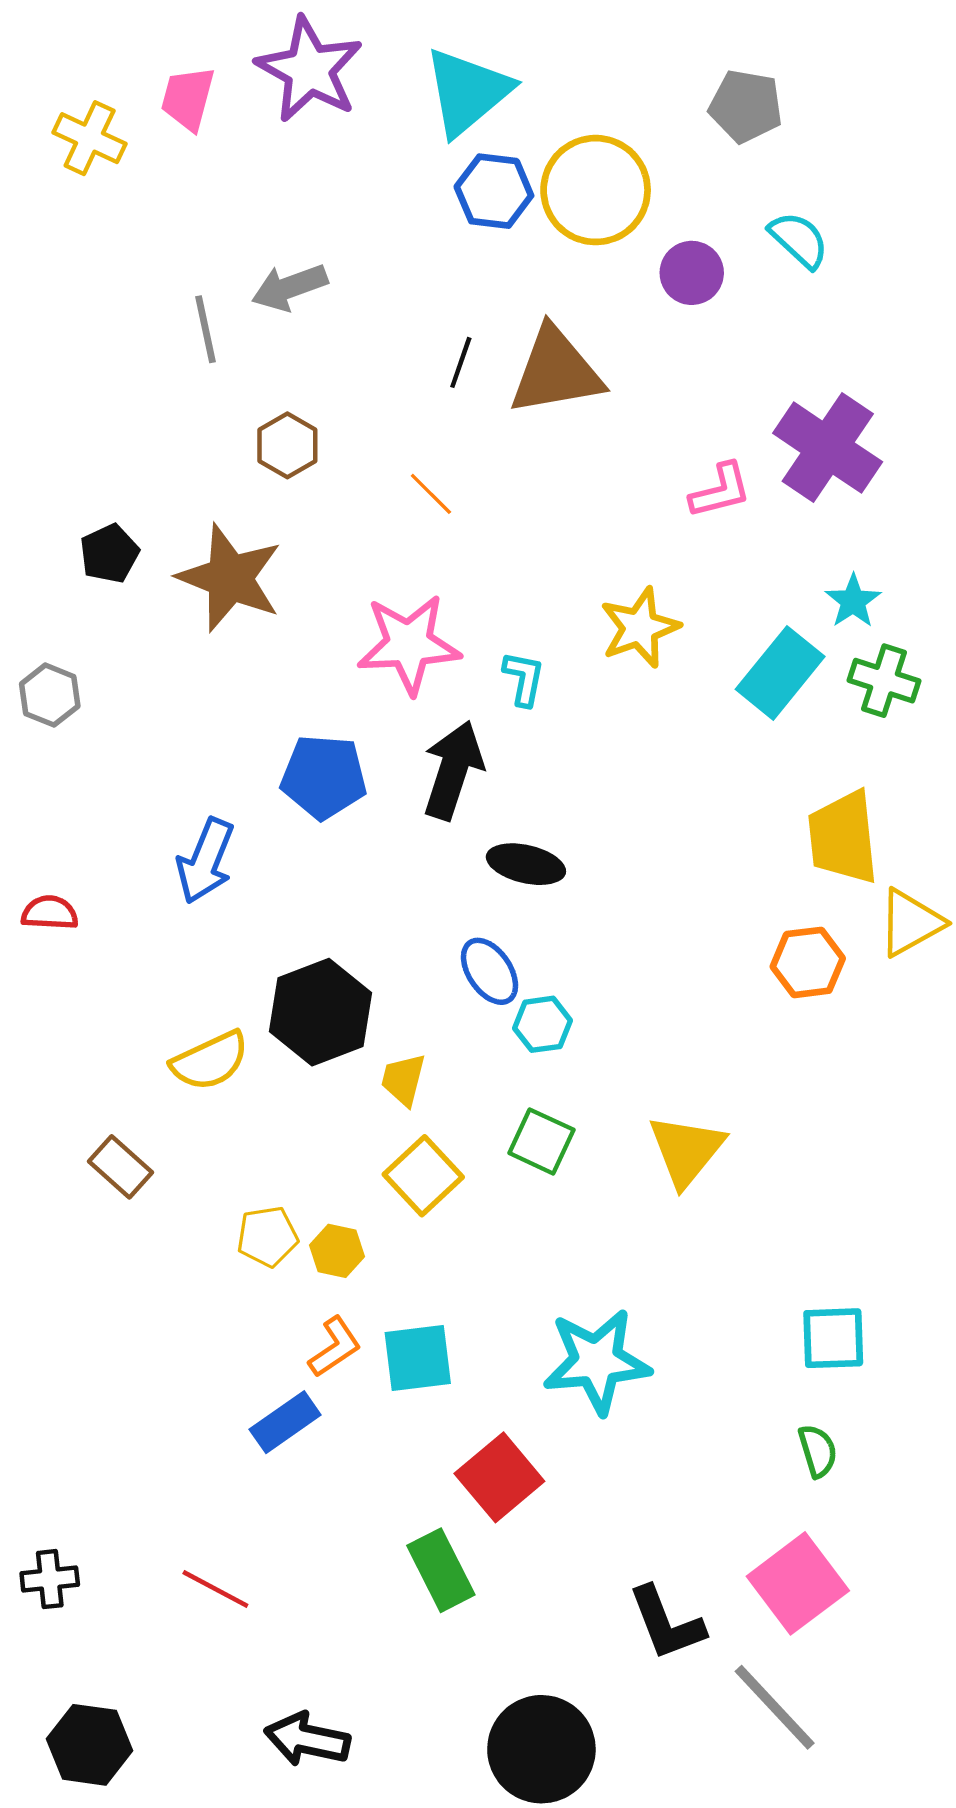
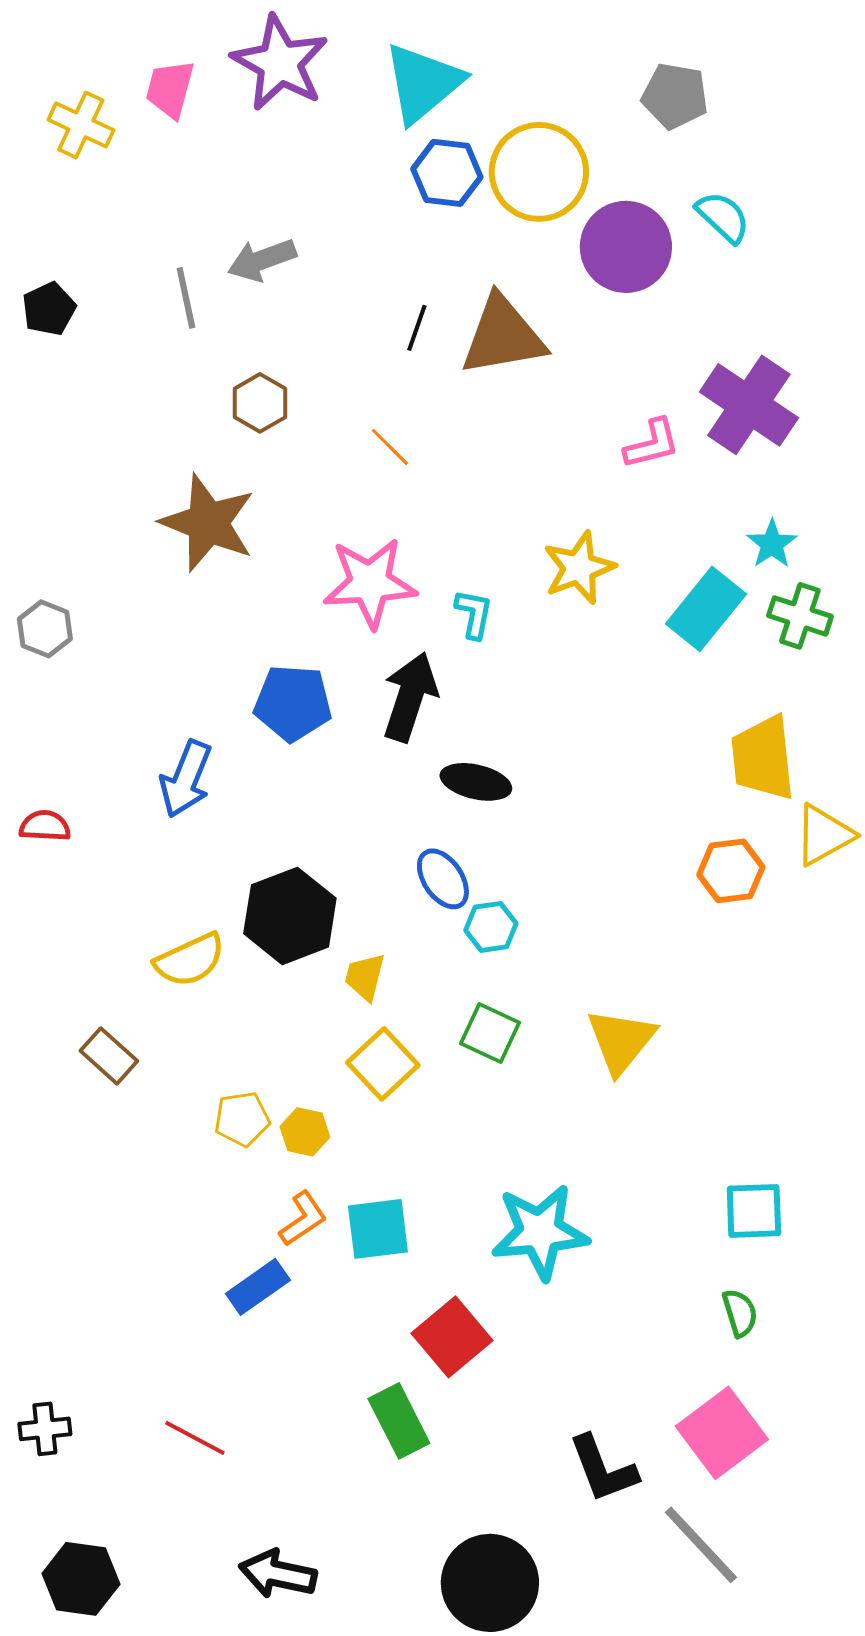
purple circle: (692, 273) -> (626, 247), size x1.6
black pentagon: (109, 554) -> (49, 309), moved

